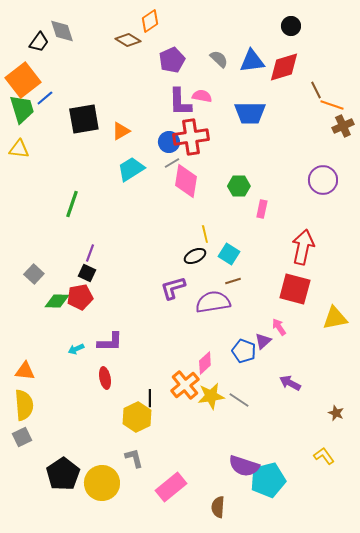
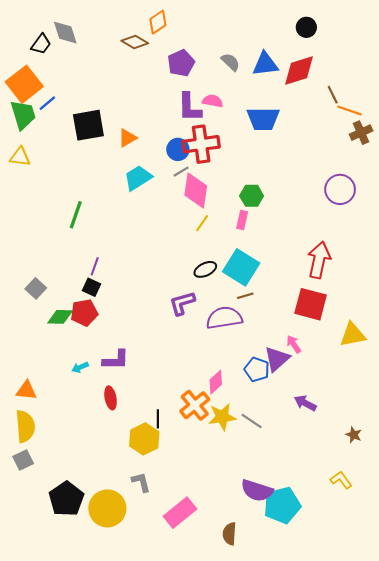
pink rectangle: (262, 209) -> (242, 220), moved
yellow line: (205, 234) -> (202, 223), moved, turned 48
cyan square: (229, 254) -> (241, 267), size x1.6
purple triangle: (263, 341) -> (277, 359), size x1.5

